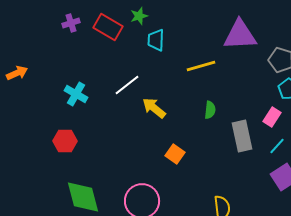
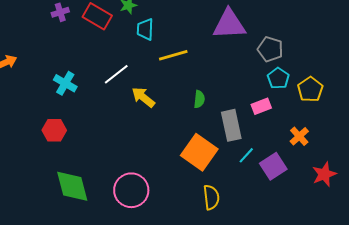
yellow line: (201, 66) -> (173, 55), moved
pink rectangle: (272, 117) -> (261, 106), turned 36
cyan line: (277, 146) -> (246, 155), moved
orange square: (175, 154) -> (199, 152), moved, size x1.8

